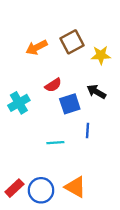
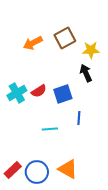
red semicircle: (53, 85) -> (39, 91), moved
black arrow: (96, 92) -> (86, 73), moved, turned 36

